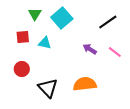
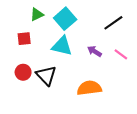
green triangle: (35, 14) -> (37, 14), turned 32
cyan triangle: (45, 43) -> (62, 46), moved, size x1.5
black triangle: (48, 88) -> (46, 75), moved

